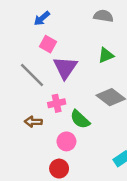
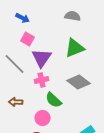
blue arrow: (42, 18) -> (23, 18), turned -112
green triangle: (106, 55) -> (75, 48), size x1.5
pink cross: (57, 103) -> (42, 80), moved

